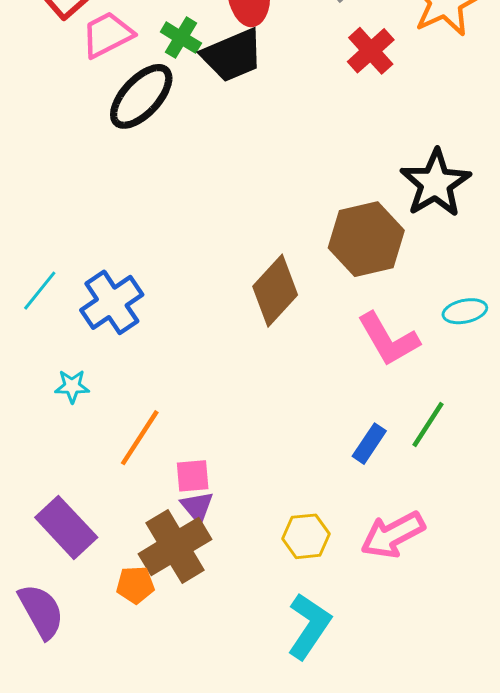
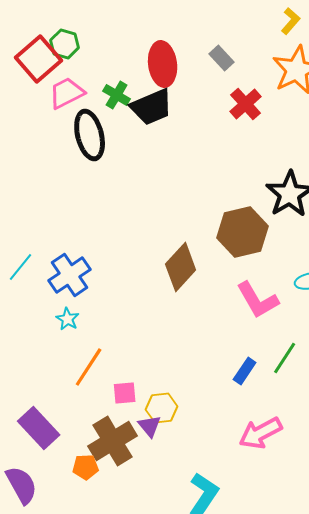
black ellipse: (141, 96) -> (90, 135), turned -57
cyan star: (72, 386) -> (68, 319), moved, turned 30
purple triangle: (197, 507) -> (150, 426), moved
yellow hexagon: (306, 536) -> (162, 408), moved

